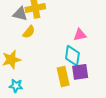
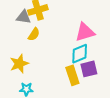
pink triangle: (80, 35) -> (85, 32), size x1.5
cyan diamond: (72, 56) -> (80, 54), turned 65

